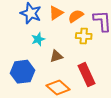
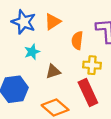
orange semicircle: (76, 16) -> (77, 40), moved, turned -49
yellow cross: (84, 36) -> (92, 65), moved

